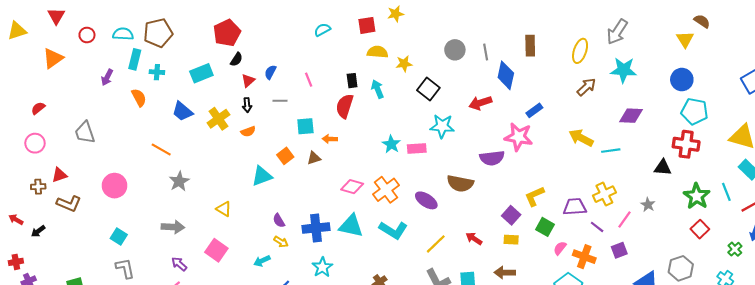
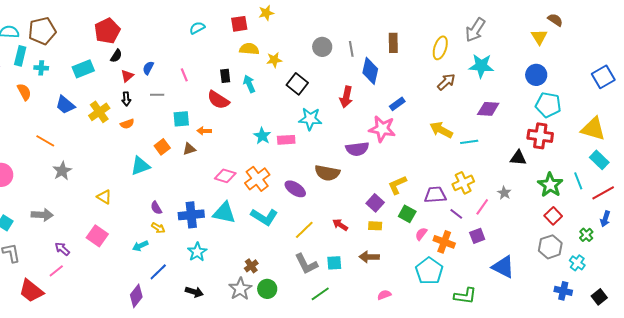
red arrow: (480, 103) -> (346, 97), turned -60
red semicircle: (345, 106) -> (218, 100), turned -75
gray arrow: (173, 227) -> (42, 215), moved
gray hexagon: (681, 268) -> (550, 247), moved

